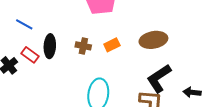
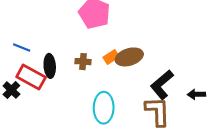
brown ellipse: (153, 40) -> (129, 57), moved
red rectangle: (30, 55) -> (31, 77), size x1.6

